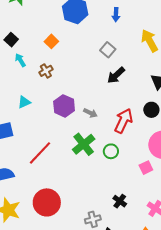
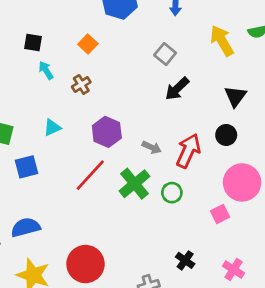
black square: (11, 40) -> (33, 42), turned -32
gray arrow: (90, 113) -> (152, 147), moved
red line: (40, 153) -> (90, 175), moved

